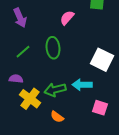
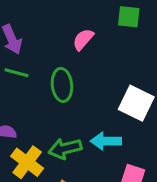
green line: (23, 52) -> (16, 73), moved, turned 56

